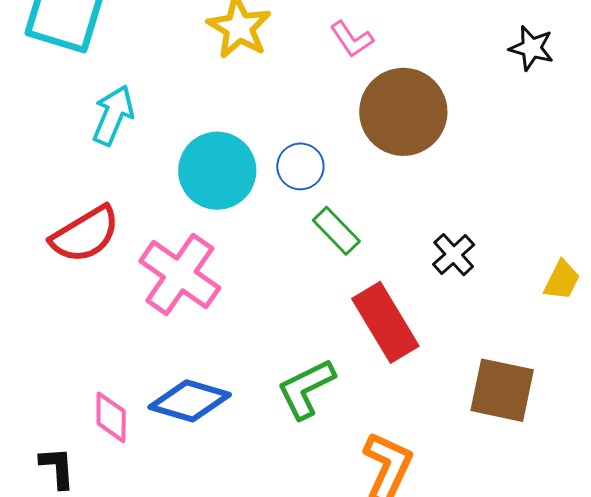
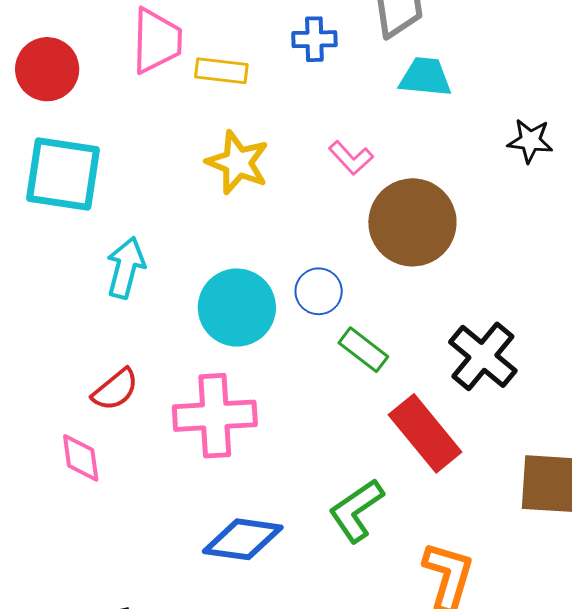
red semicircle: (85, 234) -> (115, 390), size x0.7
black cross: (454, 255) -> (483, 356), size x1.6
pink cross: (180, 274) -> (215, 416), turned -30
pink diamond: (111, 417) -> (81, 458), moved

